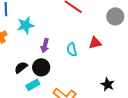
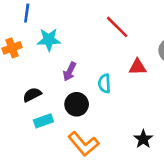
red triangle: (95, 43) -> (138, 67), moved
black circle: (41, 67) -> (77, 104), moved

